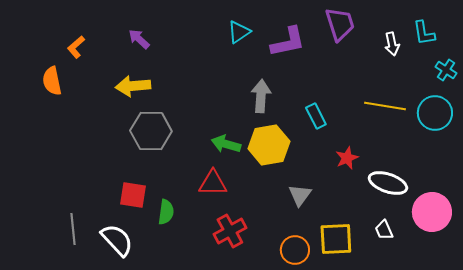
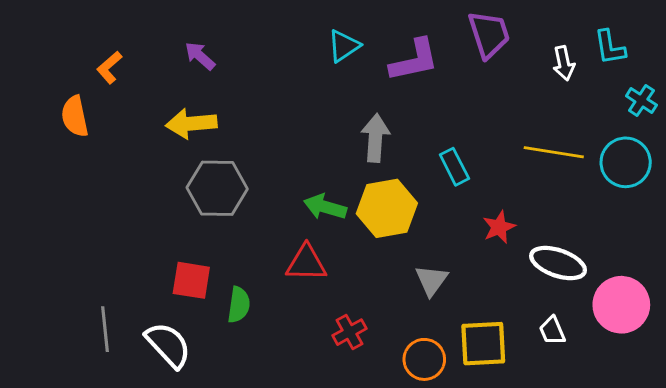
red cross: (230, 231) -> (349, 332), moved, size x0.7

